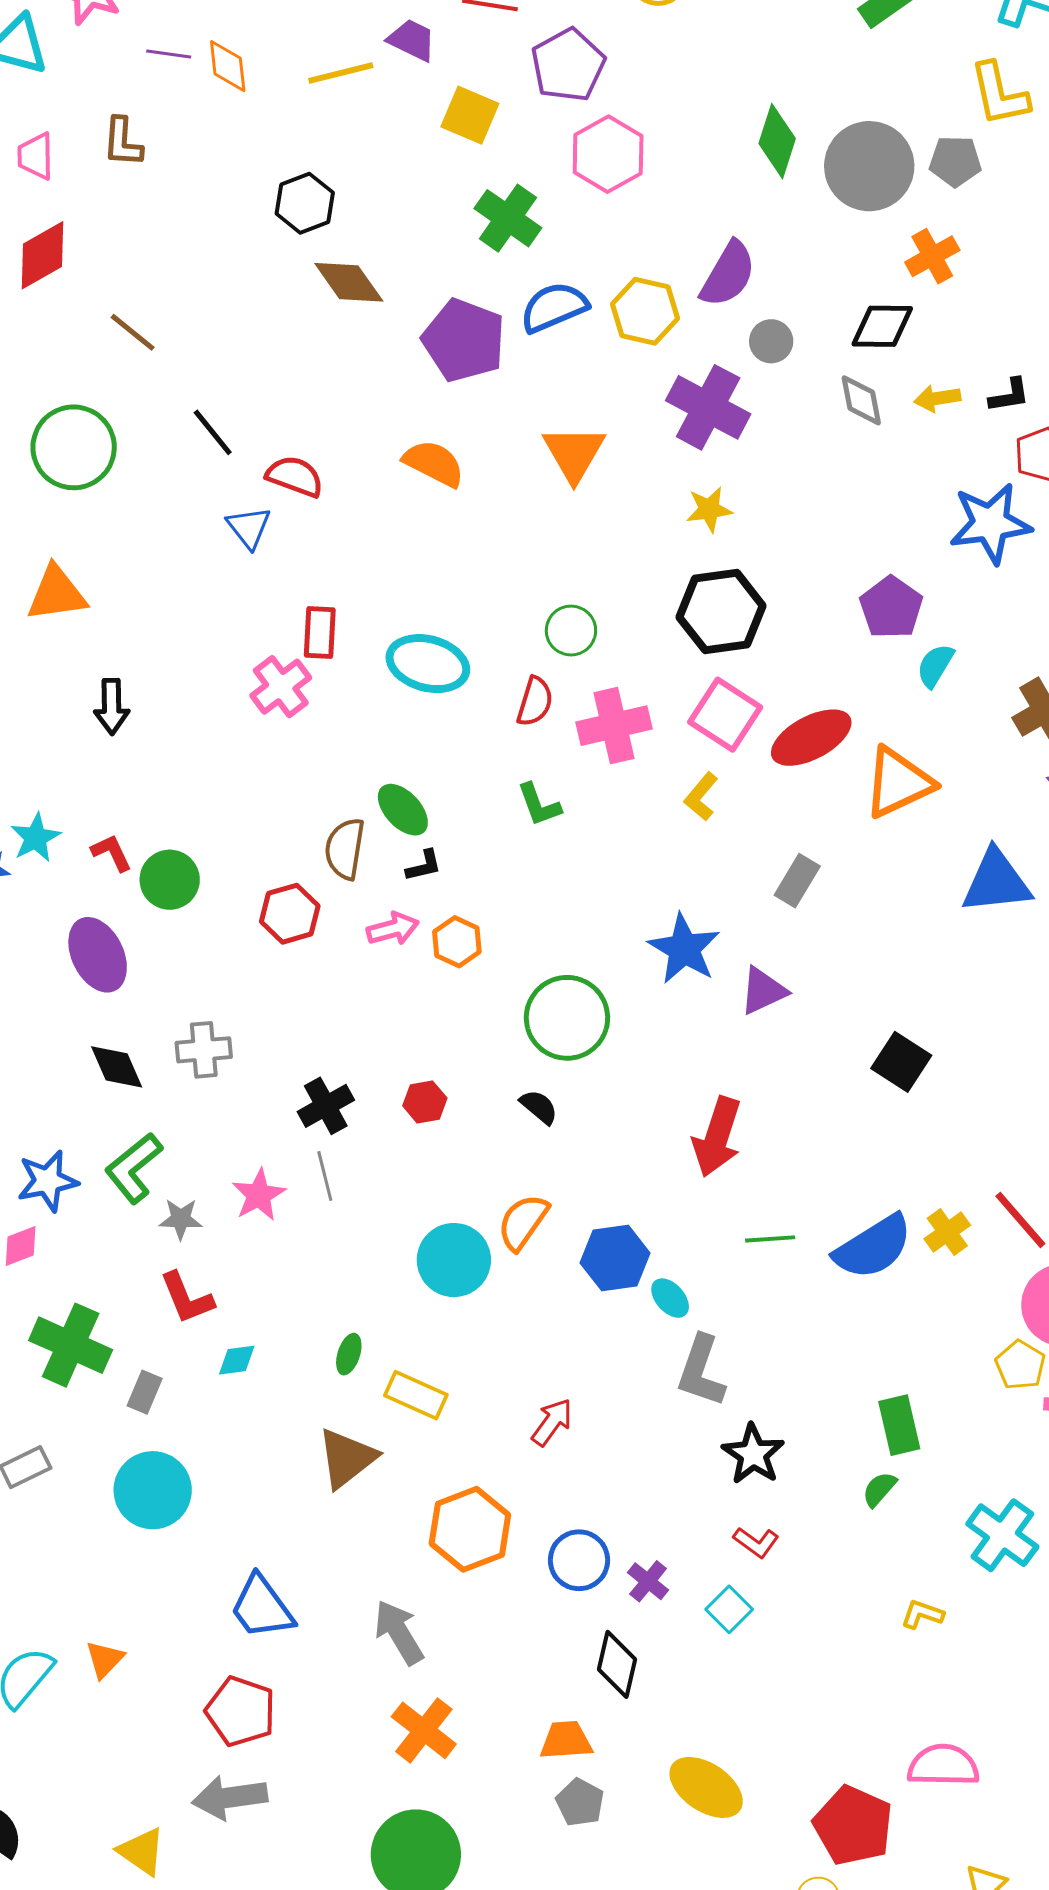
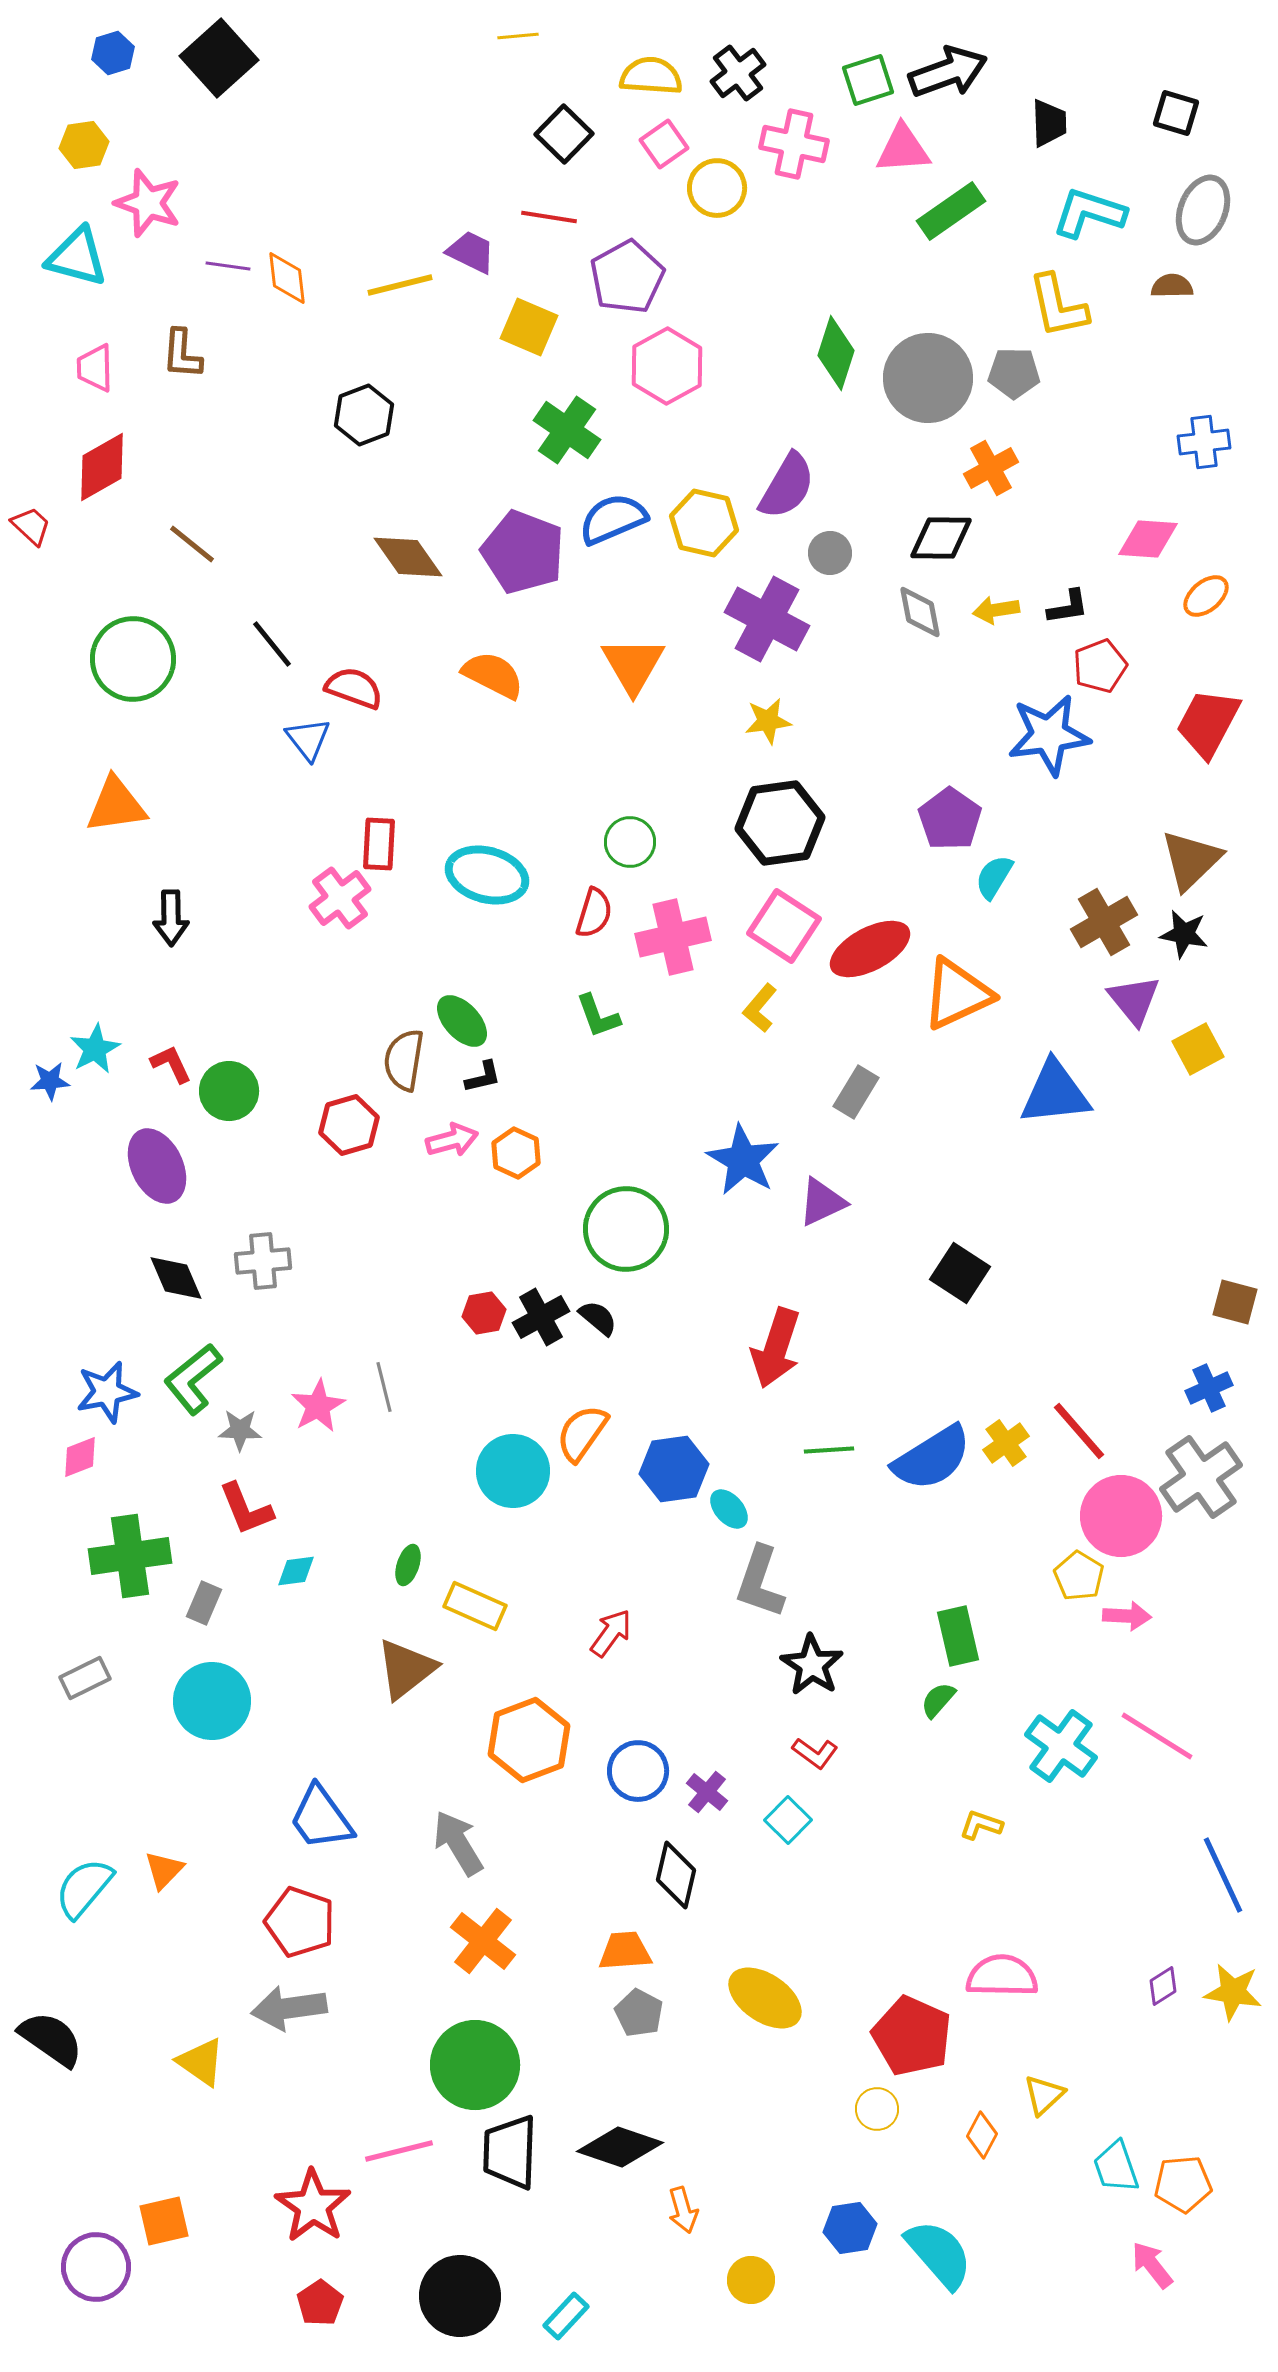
brown diamond: (349, 282) -> (408, 557), moved
black cross: (326, 1106) -> (541, 1317), moved
green cross: (71, 1345) -> (130, 1556), turned -32

